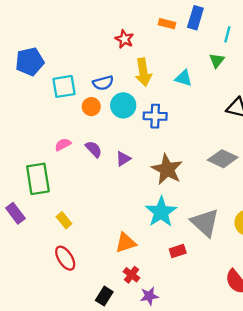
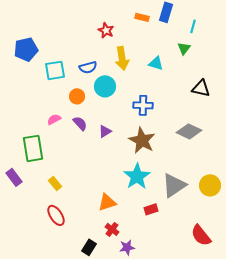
orange circle: (91, 107) -> (77, 96), moved
blue cross: (155, 116) -> (143, 105), moved
gray triangle: (205, 223) -> (174, 185), turned 44

